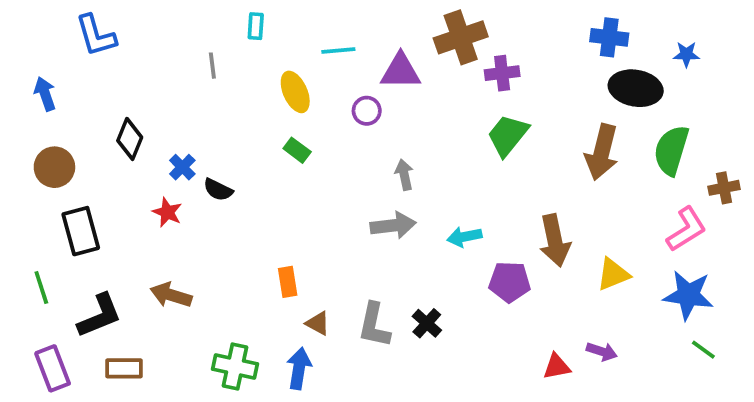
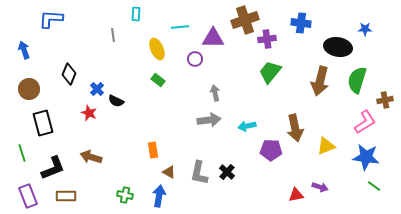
blue L-shape: (96, 35) -> (51, 19), turned 110
blue cross: (609, 37) -> (301, 23), moved
green cross: (235, 367) -> (125, 195), size x0.7

